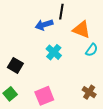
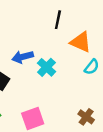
blue arrow: (44, 25) -> (23, 57), moved

